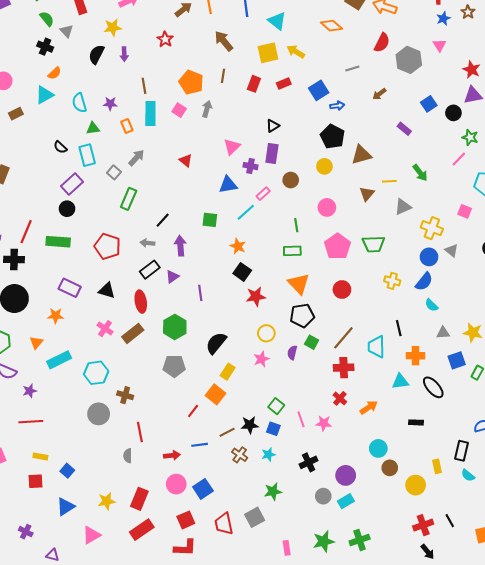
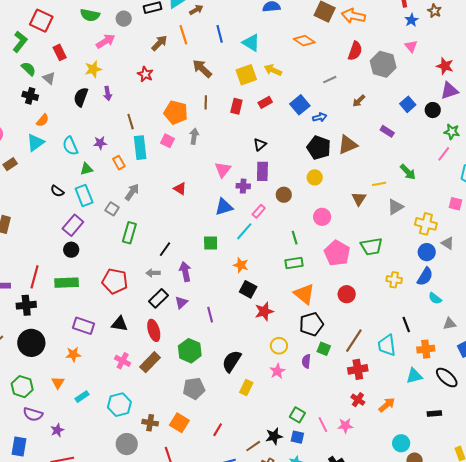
brown triangle: (361, 155) -> (348, 145), moved
cyan rectangle: (59, 360) -> (82, 397), size x0.6
orange square: (216, 394) -> (179, 423), moved

